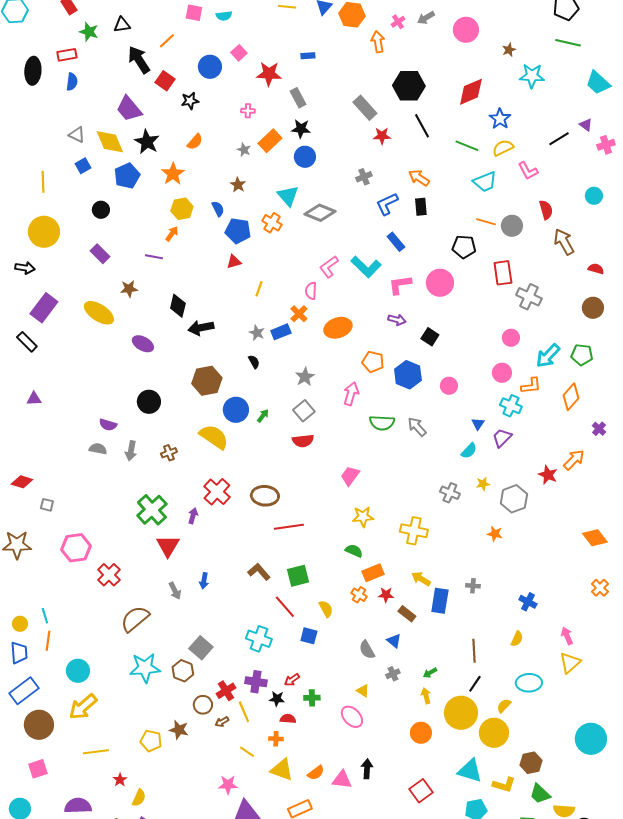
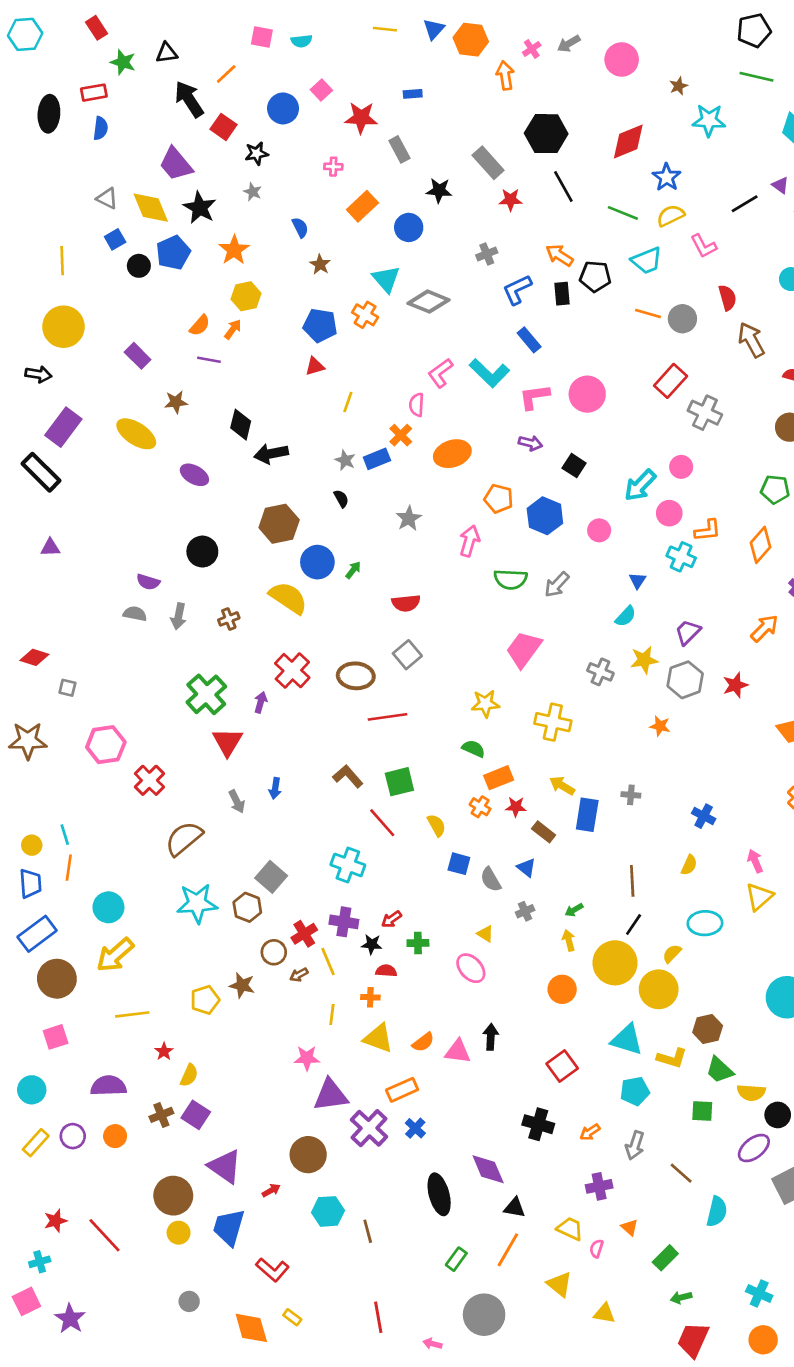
black star: (301, 129) -> (439, 190), moved
orange semicircle: (195, 142) -> (200, 325), moved
gray star: (244, 150) -> (253, 192), moved
blue semicircle: (218, 209) -> (300, 227), moved
black circle: (101, 210) -> (139, 266), moved
black pentagon: (464, 247) -> (595, 276), moved
red rectangle: (503, 273) -> (671, 381), turned 50
black rectangle: (27, 342) -> (41, 472), size x1.4
cyan arrow: (548, 356) -> (640, 485), moved
gray square: (304, 411) -> (407, 655), moved
gray arrow: (417, 427) -> (557, 585), turned -95
purple trapezoid: (502, 438) -> (688, 632), moved
red star: (548, 475) -> (735, 685), moved, turned 30
pink trapezoid: (350, 476) -> (524, 649), moved, size x1.4
yellow star: (483, 484) -> (644, 660), size x1.5
blue square: (309, 636) -> (459, 864), moved
yellow pentagon: (151, 741) -> (205, 1000), turned -30
yellow line: (247, 752) -> (332, 1014), turned 63

